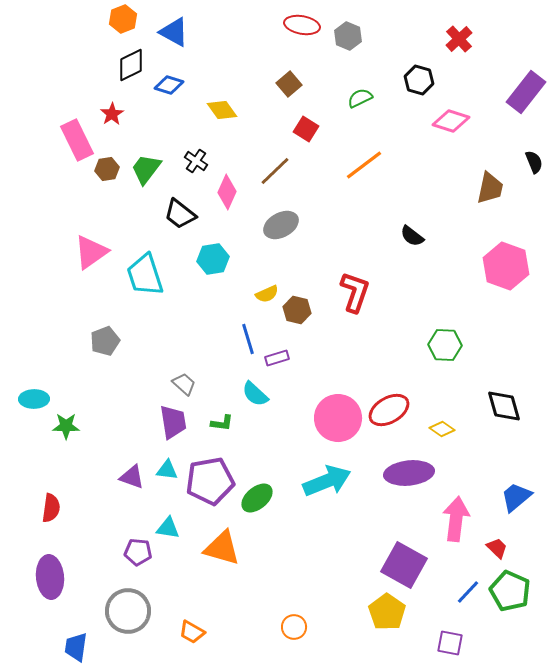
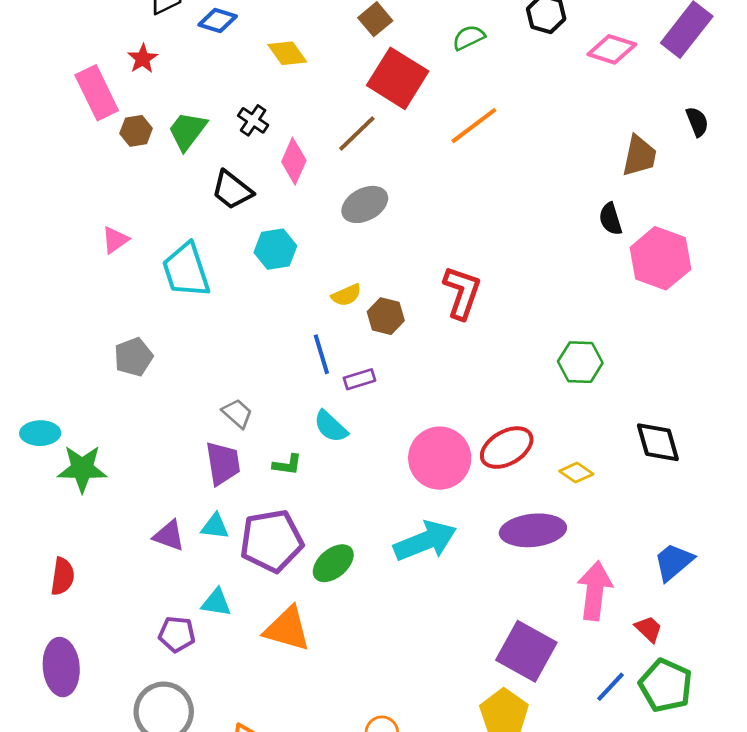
pink diamond: (451, 121) -> (612, 49), moved
red square: (306, 129) -> (398, 78), size x1.8
black semicircle: (412, 236) -> (610, 219), moved, turned 35
pink triangle: (91, 252) -> (115, 240), size x0.6
green star: (66, 426) -> (82, 469), size x1.4

